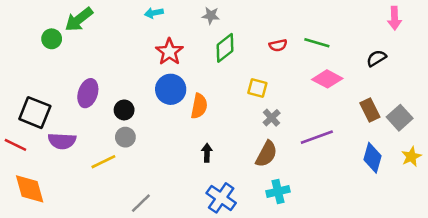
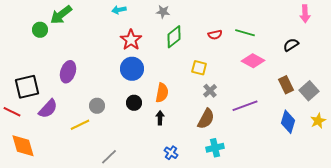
orange semicircle: (199, 106) -> (162, 93), moved
black circle: (124, 110) -> (134, 103), moved
black square: (35, 113) -> (27, 87), turned -35
purple semicircle: (62, 141) -> (48, 109), turned -50
blue cross: (221, 198) -> (171, 153), size x0.6

